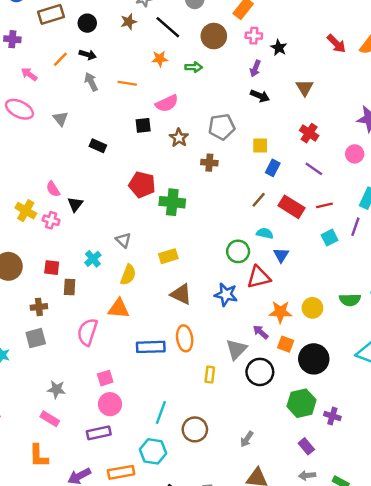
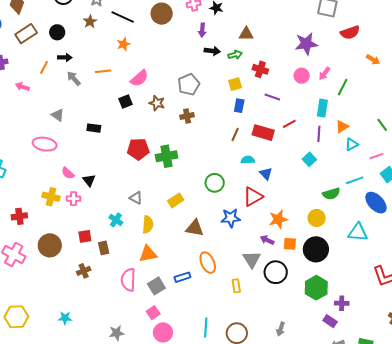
green arrow: (194, 67) -> (235, 55), moved
brown triangle: (305, 88) -> (246, 34), turned -42
pink ellipse: (19, 109) -> (45, 144), moved
yellow square: (260, 146) -> (235, 84), moved
cyan square: (330, 238) -> (309, 159), moved
green circle: (238, 251) -> (215, 183), moved
yellow circle: (312, 308) -> (317, 218), moved
gray square: (36, 338) -> (156, 286), moved
blue rectangle: (151, 347) -> (182, 277), size x0.7
purple cross: (332, 416) -> (342, 303), moved

